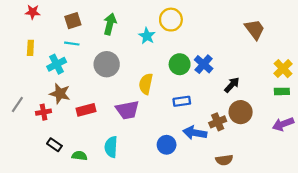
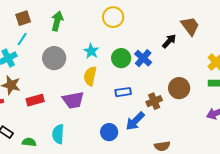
cyan star: (147, 36) -> (91, 51), moved
cyan line: (72, 44) -> (22, 39), turned -64
black arrow: (232, 85) -> (169, 41), moved
brown circle: (241, 112) -> (179, 88), moved
brown cross: (218, 122) -> (154, 101), moved
blue arrow: (195, 133) -> (135, 121), turned -55

